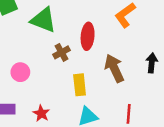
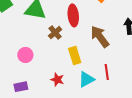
red star: (41, 113) -> (57, 80), moved
red line: (129, 114) -> (107, 72), moved

